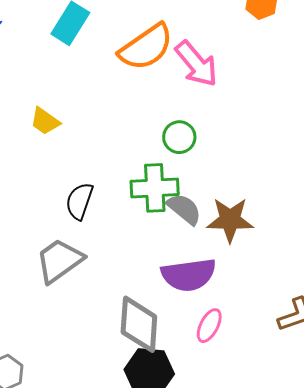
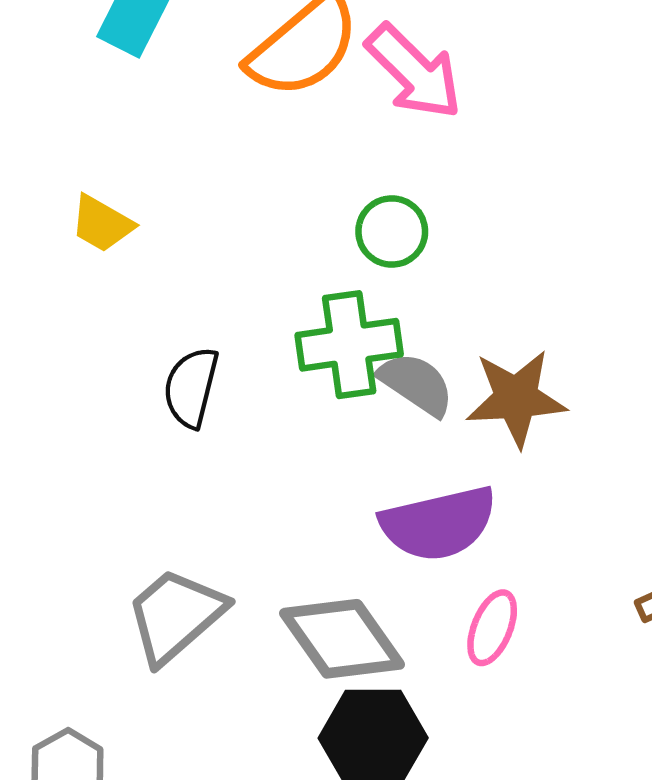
gray trapezoid: (59, 261) -> (175, 616), moved
gray diamond: (139, 324) -> (342, 639), turned -34

